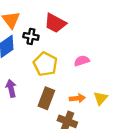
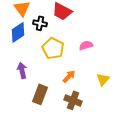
brown rectangle: (46, 98) -> (40, 94), moved
orange arrow: (77, 98) -> (69, 76), moved, turned -40

